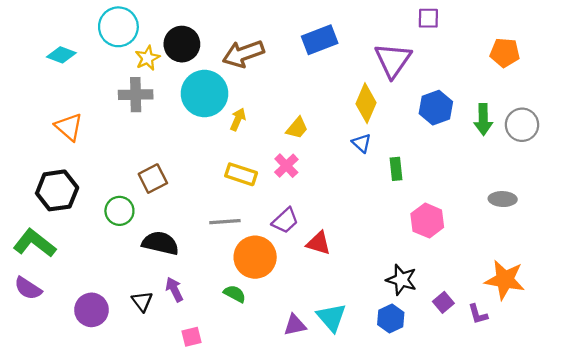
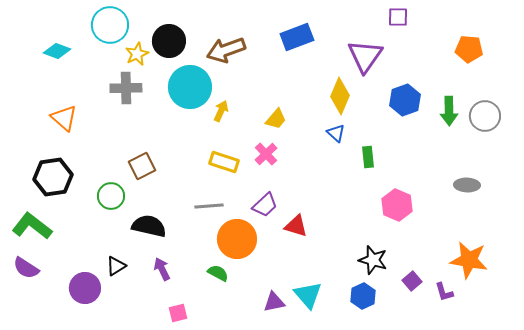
black triangle: (142, 301) -> (116, 266), moved, turned 35

